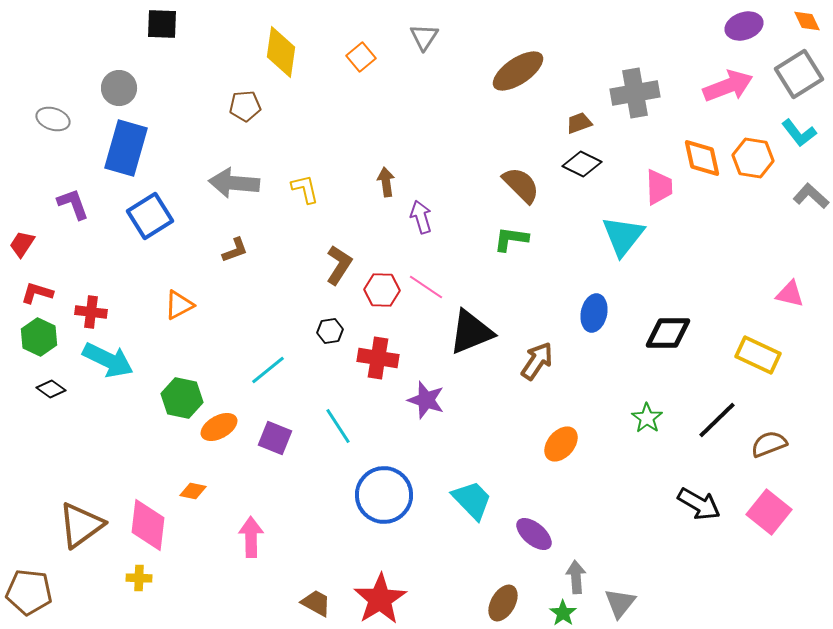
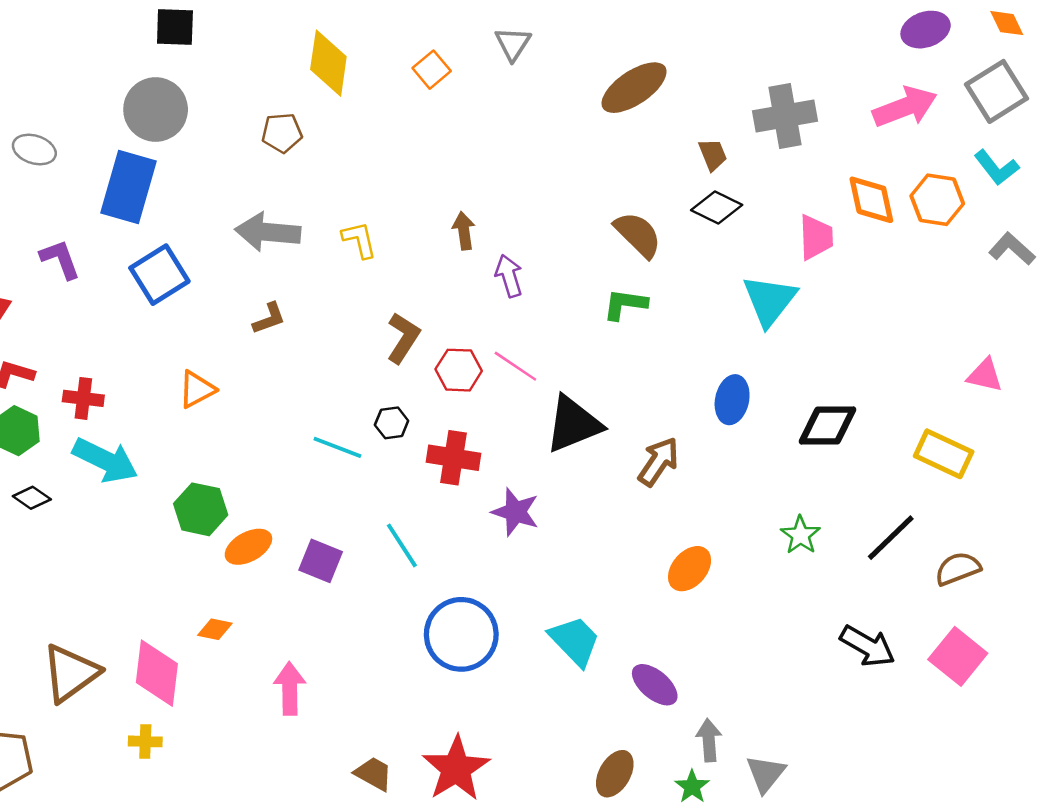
gray circle: (119, 88) -> (156, 110), moved, size x1.4
brown trapezoid: (579, 123) -> (713, 155), turned 88
cyan line: (268, 370) -> (337, 447), moved, turned 60

